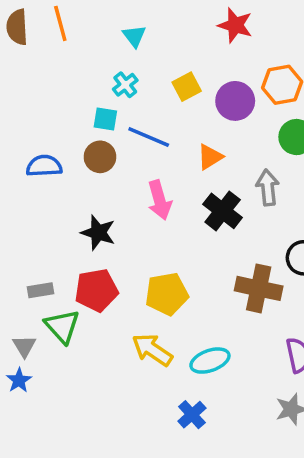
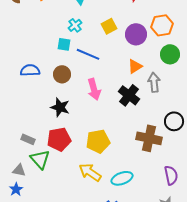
brown circle: (100, 157) -> (62, 74), moved
orange triangle: (210, 157) -> (135, 66), moved
gray rectangle: (41, 290) -> (28, 139), turned 32
gray triangle: (24, 346) -> (19, 170), turned -48

